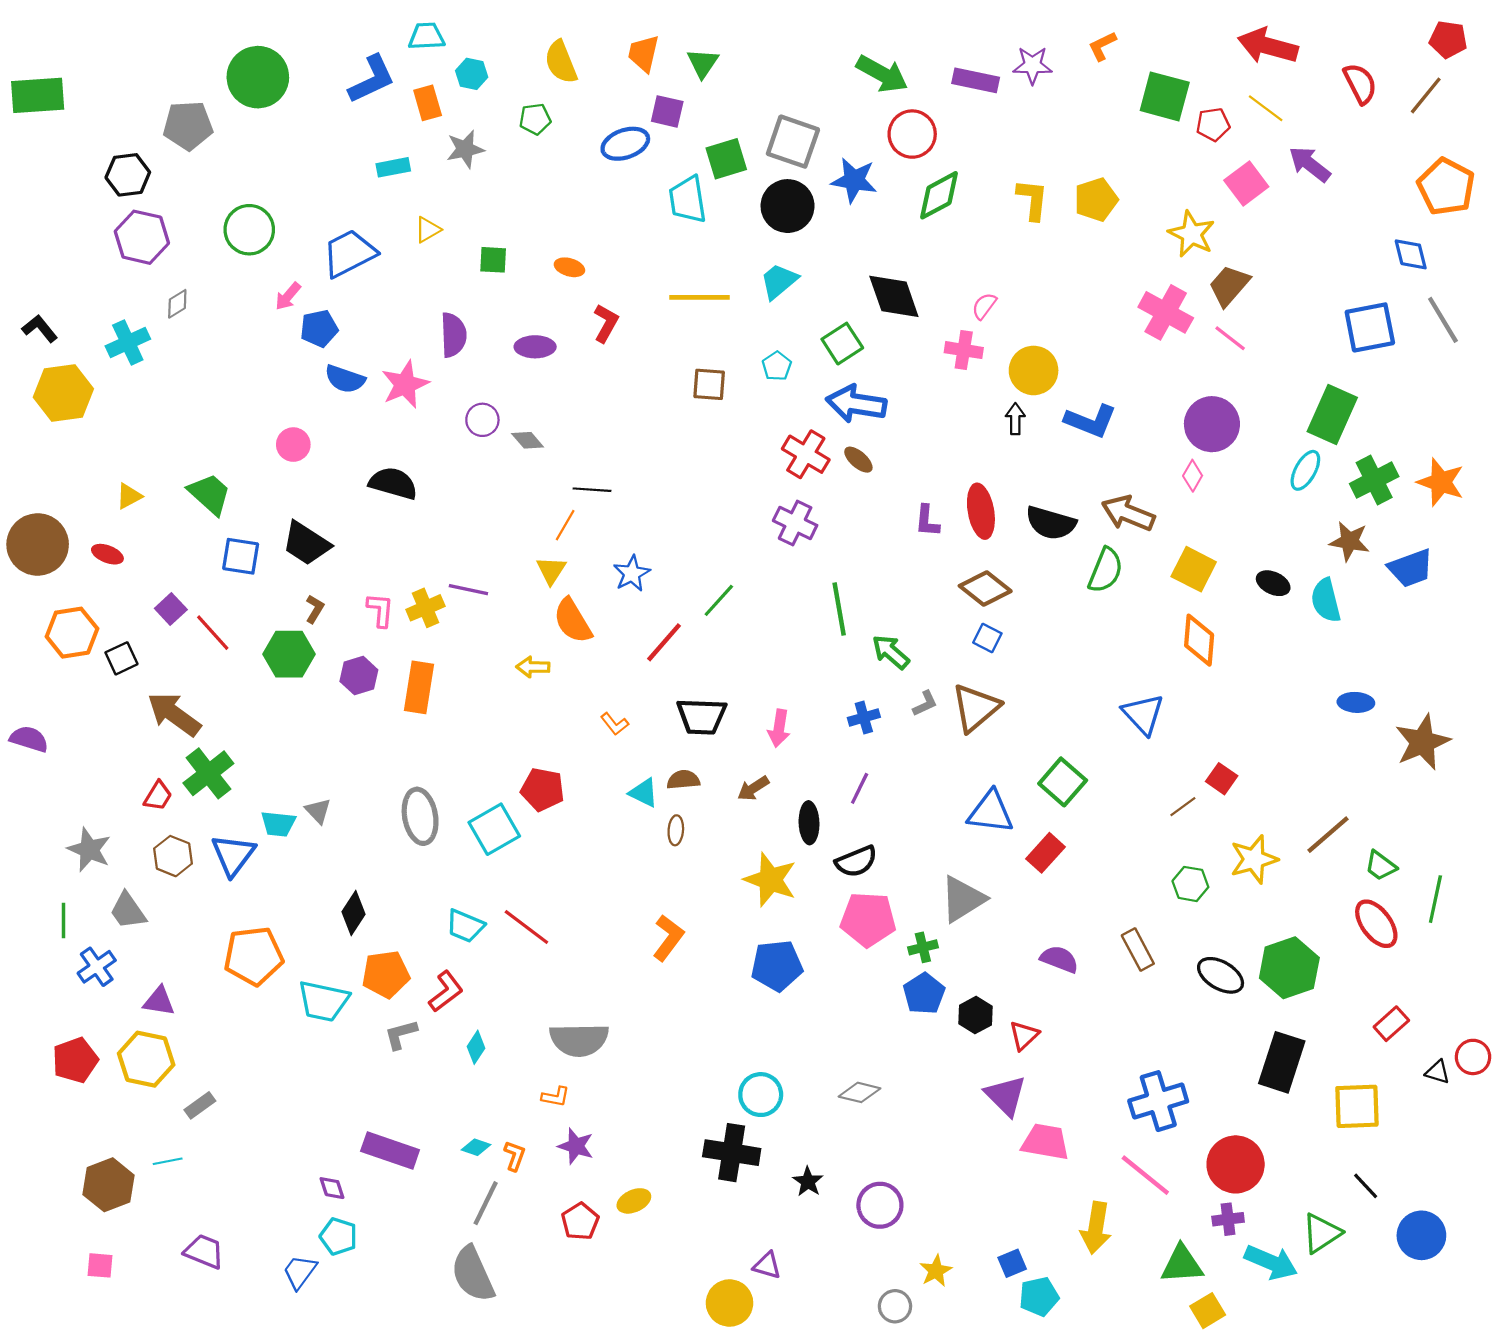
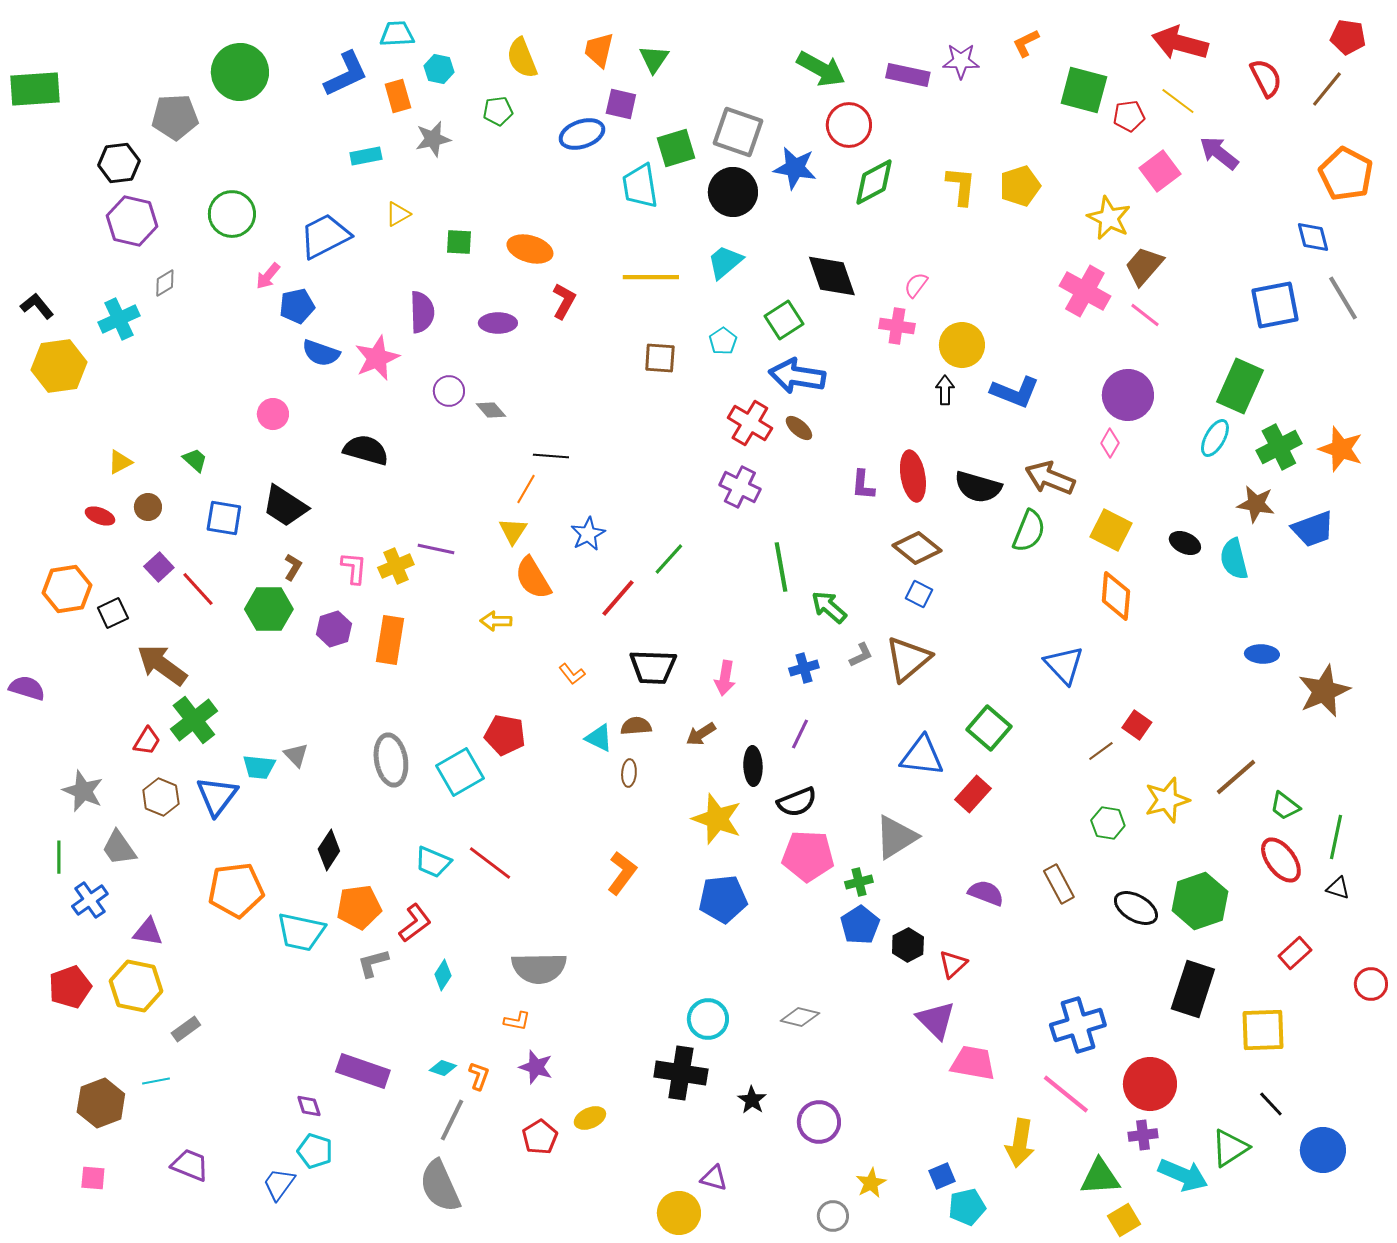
orange ellipse: (569, 267) -> (530, 249), size x1.6
green trapezoid: (210, 494) -> (195, 460), size x0.6
brown circle: (38, 544) -> (148, 507), moved, size x0.5
black triangle: (1438, 1072) -> (1338, 888), moved

